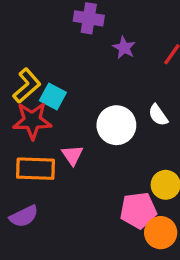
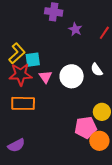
cyan square: (53, 96) -> (33, 60), turned -35
pink triangle: (72, 155) -> (45, 77), moved
purple semicircle: (24, 216) -> (16, 145), moved

